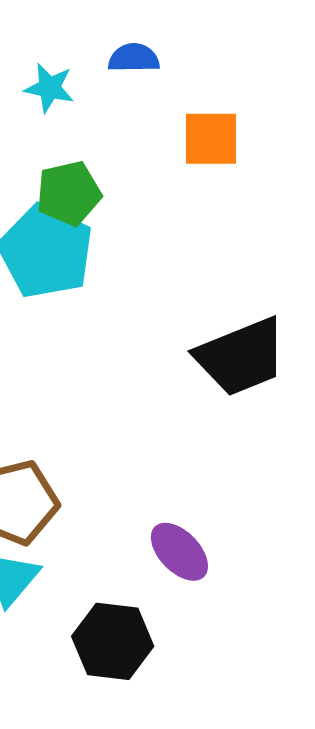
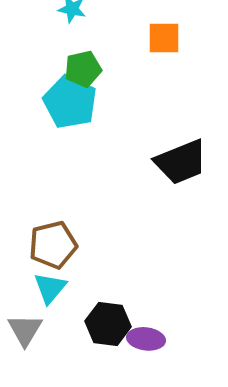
purple ellipse: (179, 552) -> (146, 339), moved, turned -39

